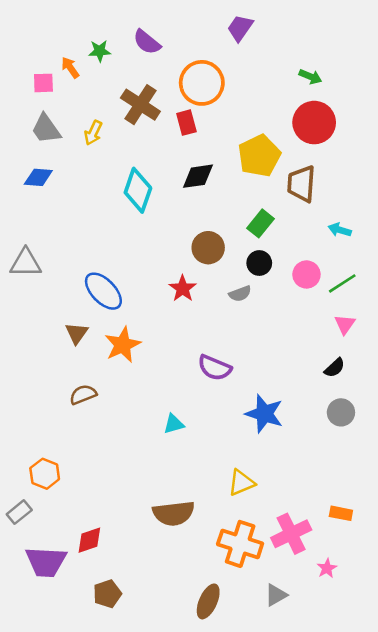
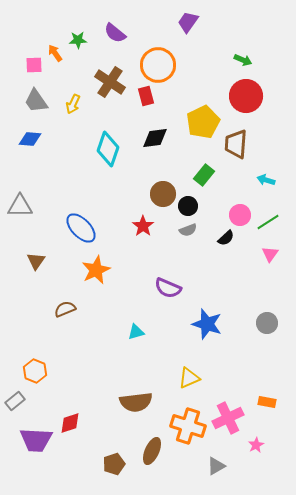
black circle: (259, 263) -> (188, 206), moved
brown triangle: (77, 333) -> (36, 261), moved
black semicircle: (335, 368) -> (226, 238), moved
brown pentagon: (107, 594) -> (114, 464), moved
brown ellipse: (208, 601) -> (152, 451), moved

